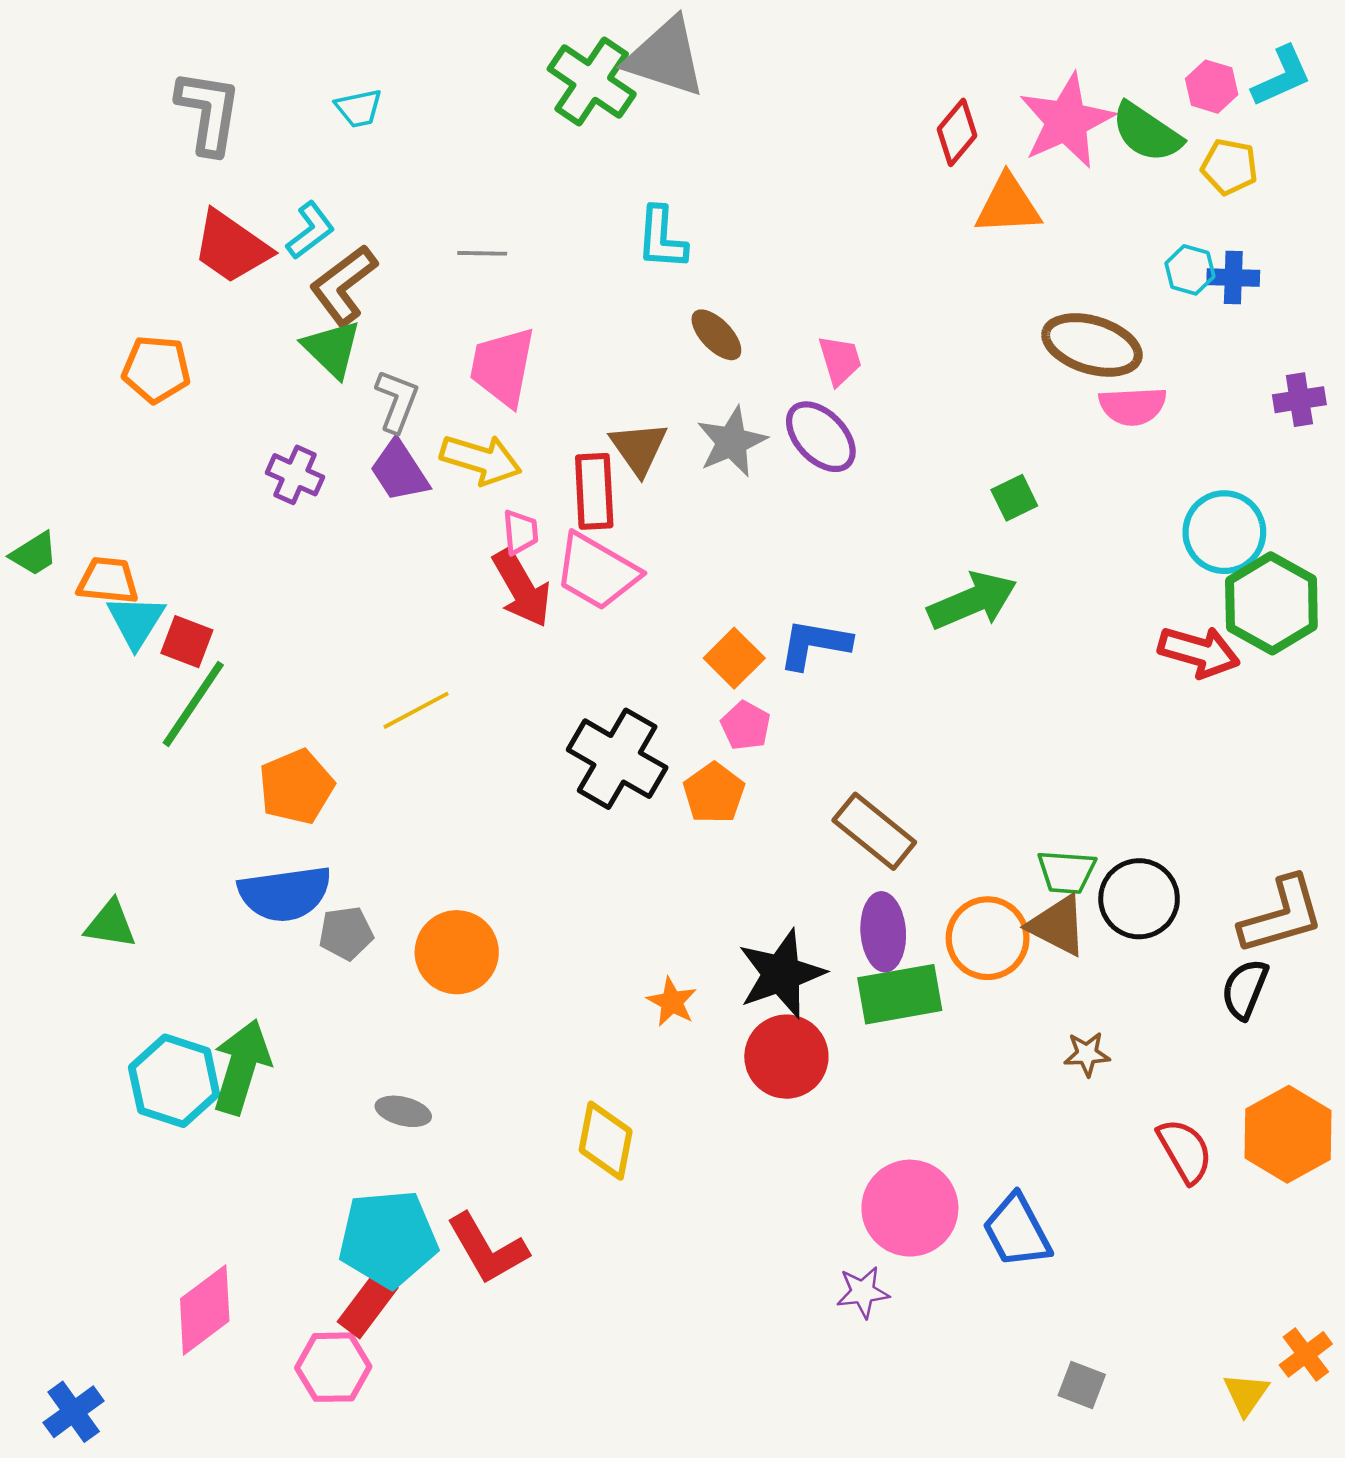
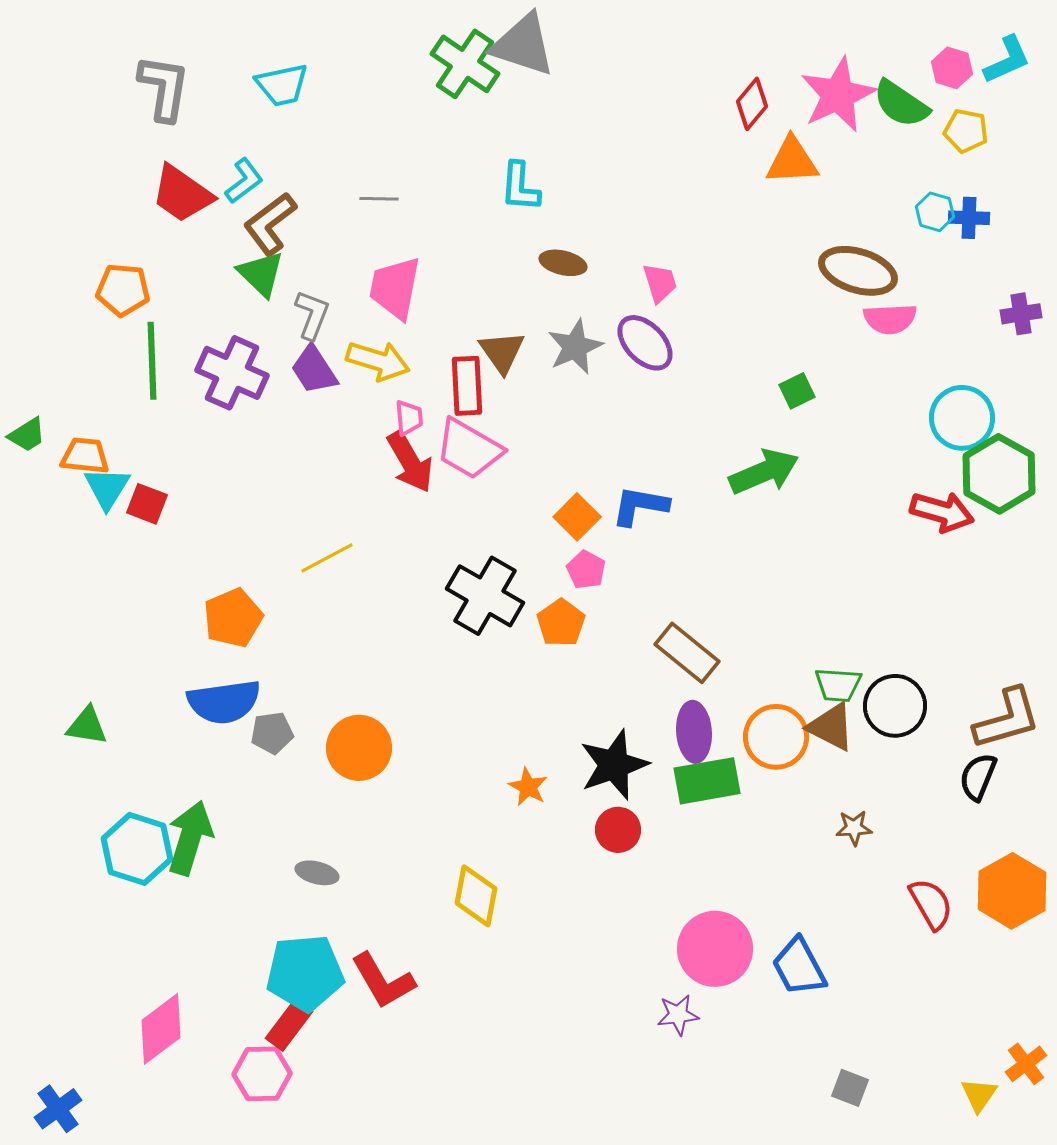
cyan trapezoid: (359, 108) -> (282, 85), size x1.4
brown ellipse: (716, 335) -> (563, 263), turned -33
purple cross: (295, 475) -> (232, 373), size x1.6
green line: (193, 704) -> (152, 361), moved, turned -36
red circle: (786, 1057) -> (618, 830), size x0.7

